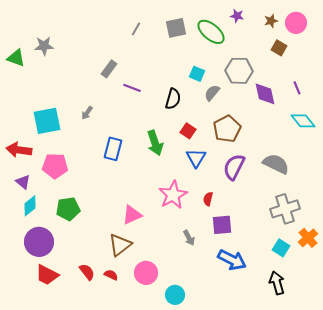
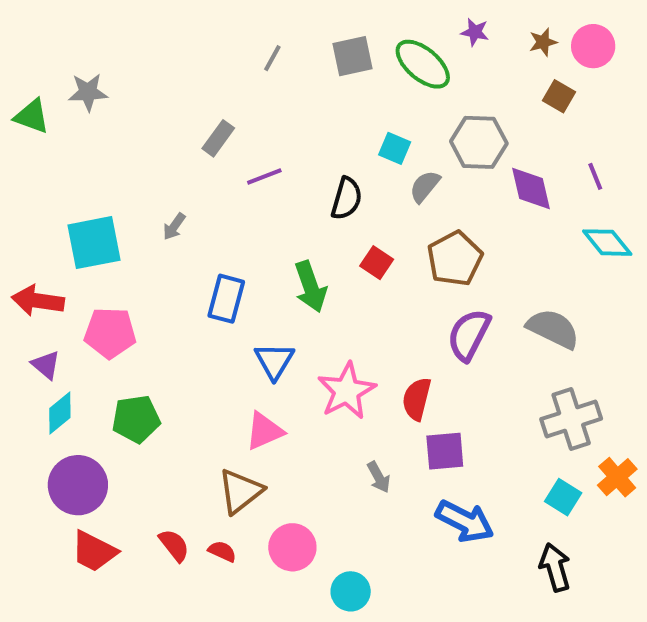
purple line: (132, 88) -> (264, 176), turned -42
blue triangle: (196, 158) -> (274, 361), moved
red semicircle: (208, 199) -> (417, 399), size x1.5

